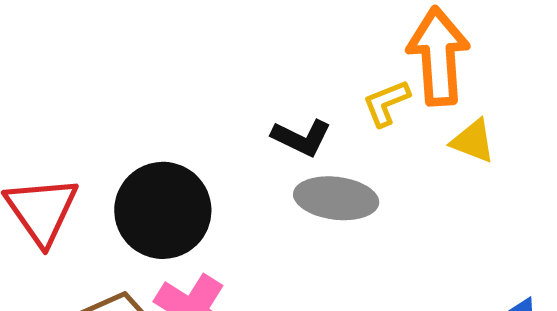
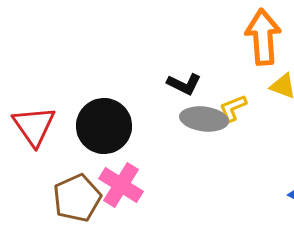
yellow L-shape: (386, 103) -> (233, 108), moved

